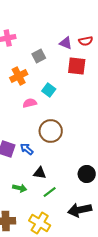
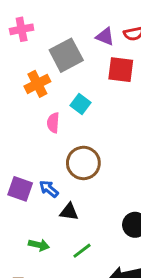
gray square: (39, 56) -> (66, 55), size x1.6
pink semicircle: (30, 103) -> (53, 123), turned -72
black triangle: (40, 173) -> (69, 212), moved

